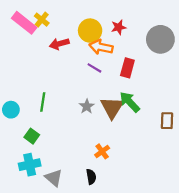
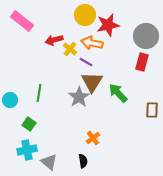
yellow cross: (42, 20) -> (70, 49), moved
red star: (119, 27) -> (108, 25), size x1.6
yellow circle: (90, 31) -> (85, 15), moved
red rectangle: (127, 68) -> (142, 62), moved
gray star: (87, 106) -> (79, 97), size x1.5
brown triangle: (112, 107) -> (92, 82), moved

